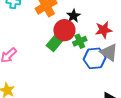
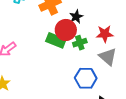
green rectangle: (56, 42) -> (56, 40), turned 66
blue hexagon: (95, 58) -> (86, 78), moved

